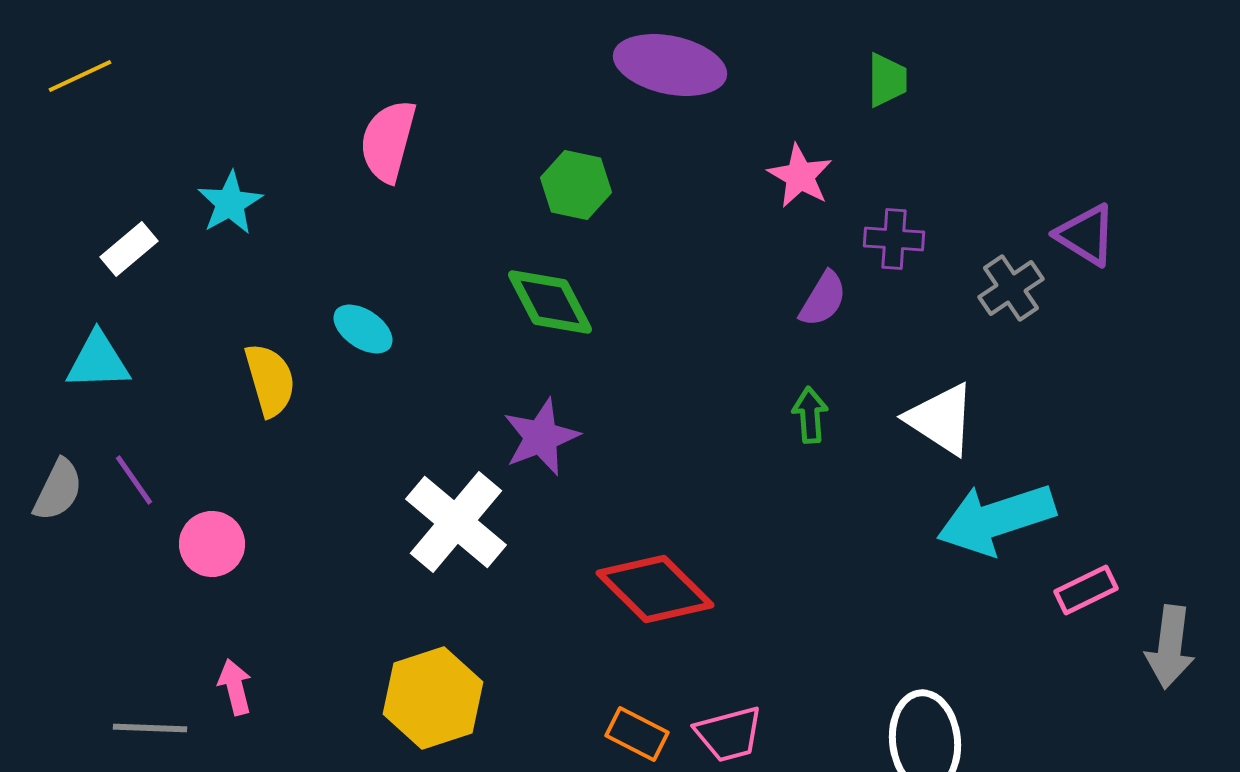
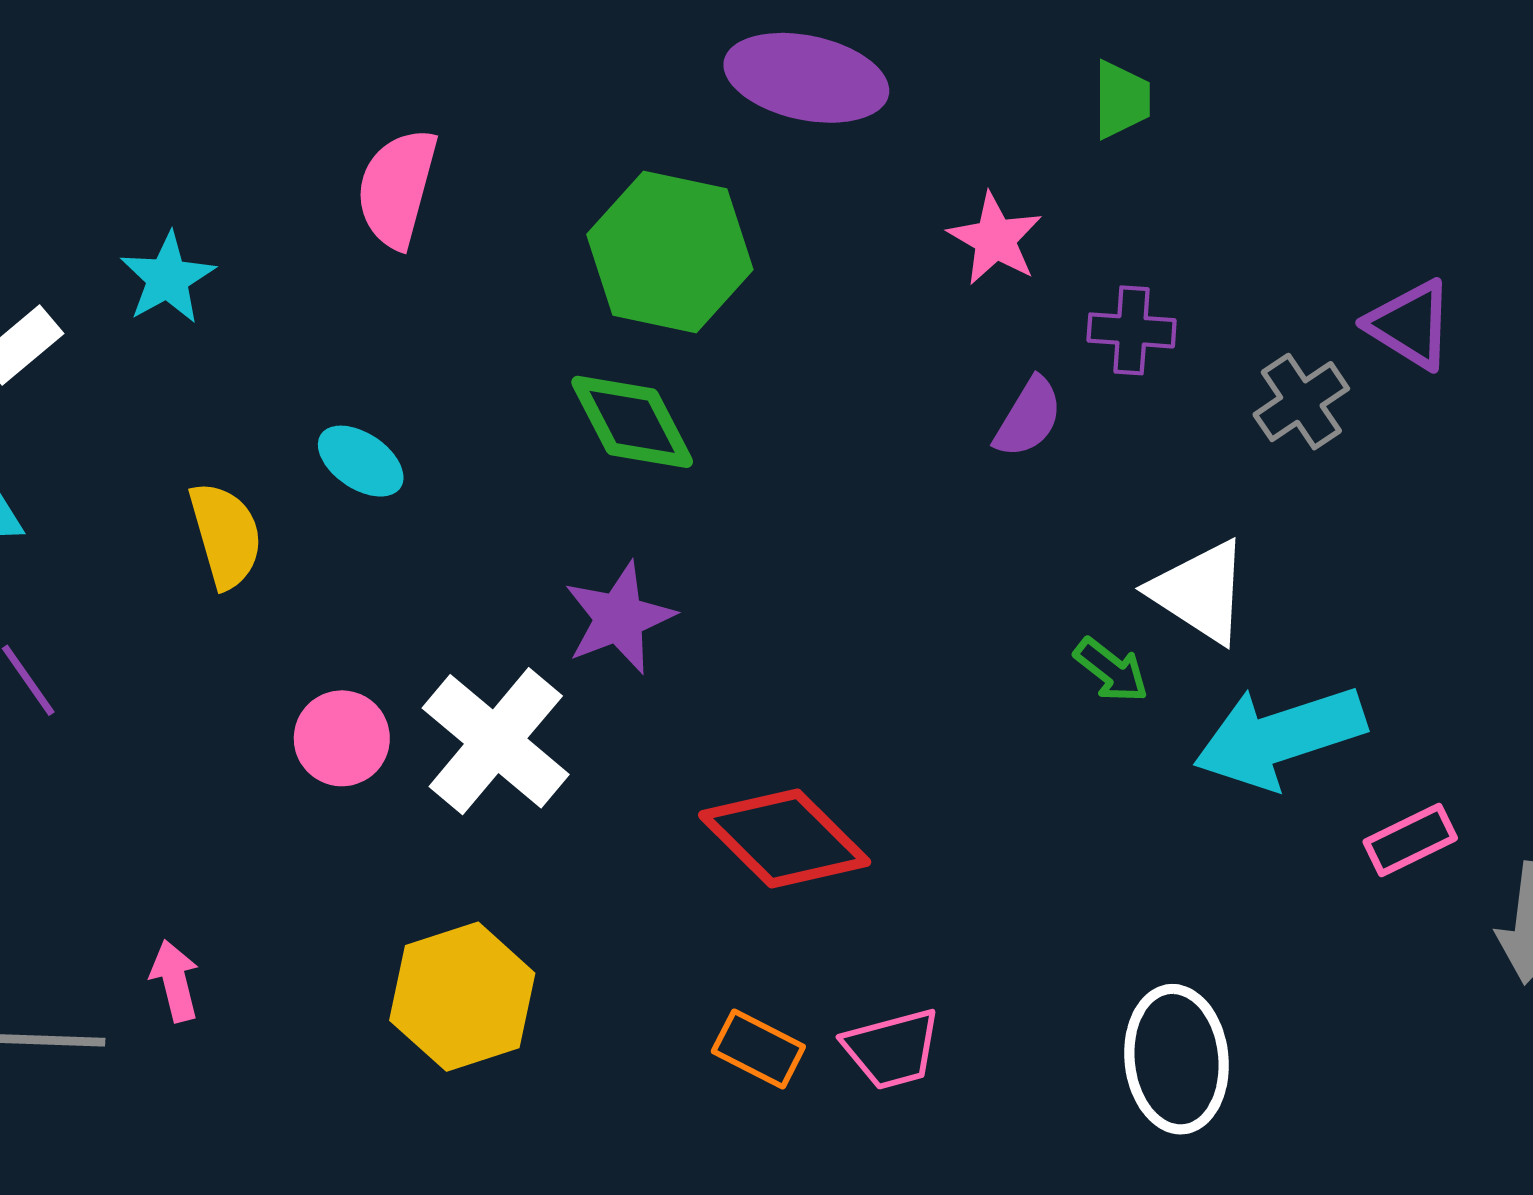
green hexagon: (576, 185) -> (670, 252), size x1.6
green arrow: (810, 415) -> (1111, 670), moved, turned 132
pink circle: (212, 544) -> (342, 738), moved

